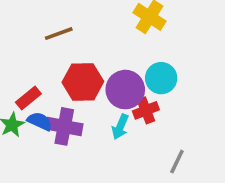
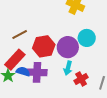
brown line: (59, 34) -> (20, 35), moved
red rectangle: (28, 98) -> (15, 60), size x1.5
red cross: (146, 110) -> (81, 79), moved

